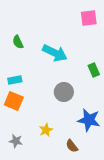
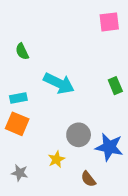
cyan arrow: (55, 53) -> (59, 83), moved
gray circle: (64, 92) -> (79, 135), moved

